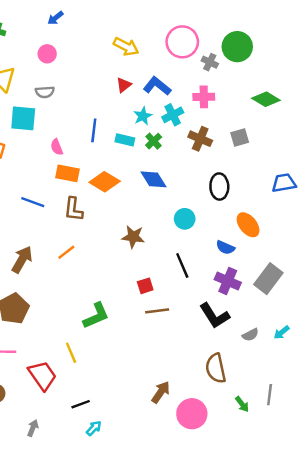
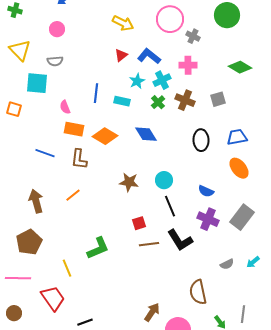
green circle: (237, 47) -> (227, 15), moved
green cross: (154, 141) -> (158, 102), moved
blue trapezoid: (284, 183) -> (237, 137), moved
cyan circle: (185, 219) -> (164, 180), moved
orange ellipse: (248, 225) -> (239, 168), moved
brown arrow: (22, 259) -> (36, 201), turned -45
black L-shape: (215, 316) -> (180, 240), moved
yellow line: (71, 353) -> (67, 268), moved

